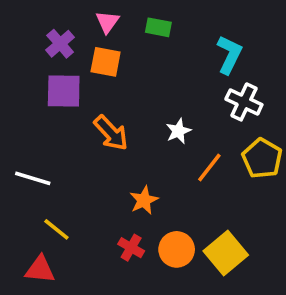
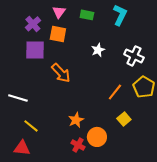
cyan L-shape: (229, 55) -> (120, 15), moved
white star: (178, 131) -> (98, 50), moved
orange star: (144, 200) -> (76, 120), moved
red cross: (131, 248) -> (78, 145), moved
yellow square: (226, 253) -> (124, 119), moved, size x0.6

